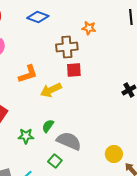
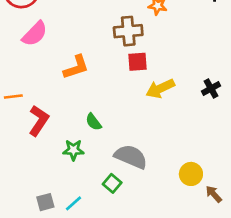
yellow arrow: (51, 90) -> (160, 89), moved
green semicircle: (48, 126) -> (93, 122), moved, turned -72

